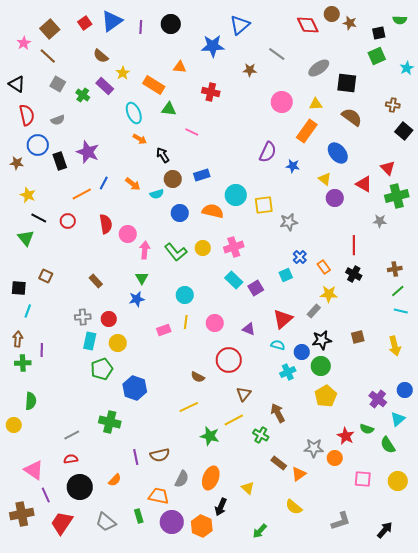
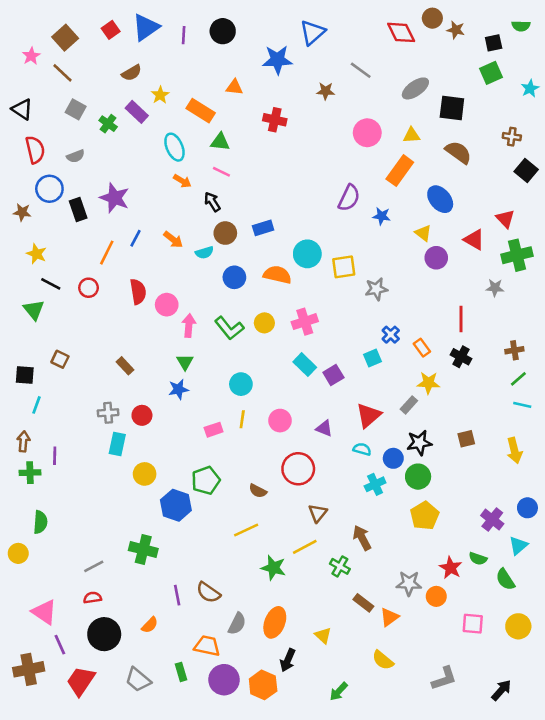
brown semicircle: (101, 56) -> (132, 73), turned -70
pink line: (192, 132) -> (221, 172), moved
orange line: (82, 194) -> (107, 253), turned -36
yellow circle: (118, 343) -> (145, 474), moved
green pentagon: (102, 369) -> (206, 480), moved
brown semicircle: (160, 455) -> (208, 592), turned 48

